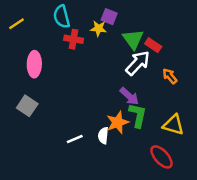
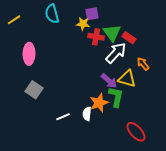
purple square: (109, 17) -> (92, 14), turned -32
red cross: (74, 39) -> (96, 37), moved
gray square: (27, 106) -> (34, 90), moved
yellow triangle: (173, 125) -> (127, 79), moved

